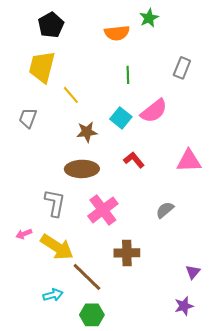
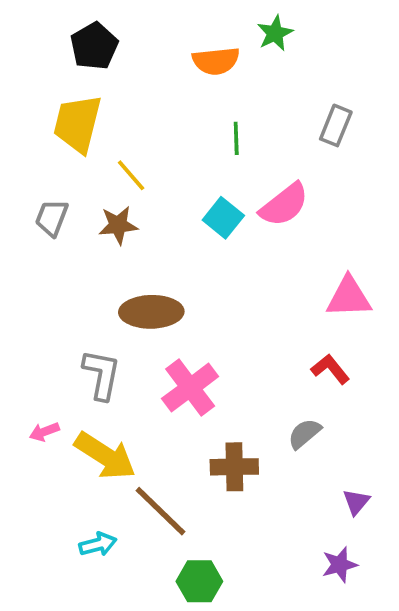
brown star: (87, 132) -> (118, 225), moved
red L-shape: (134, 160) -> (330, 369), moved
gray semicircle: (165, 210) -> (304, 434), moved
green hexagon: (92, 315) -> (199, 581), moved

